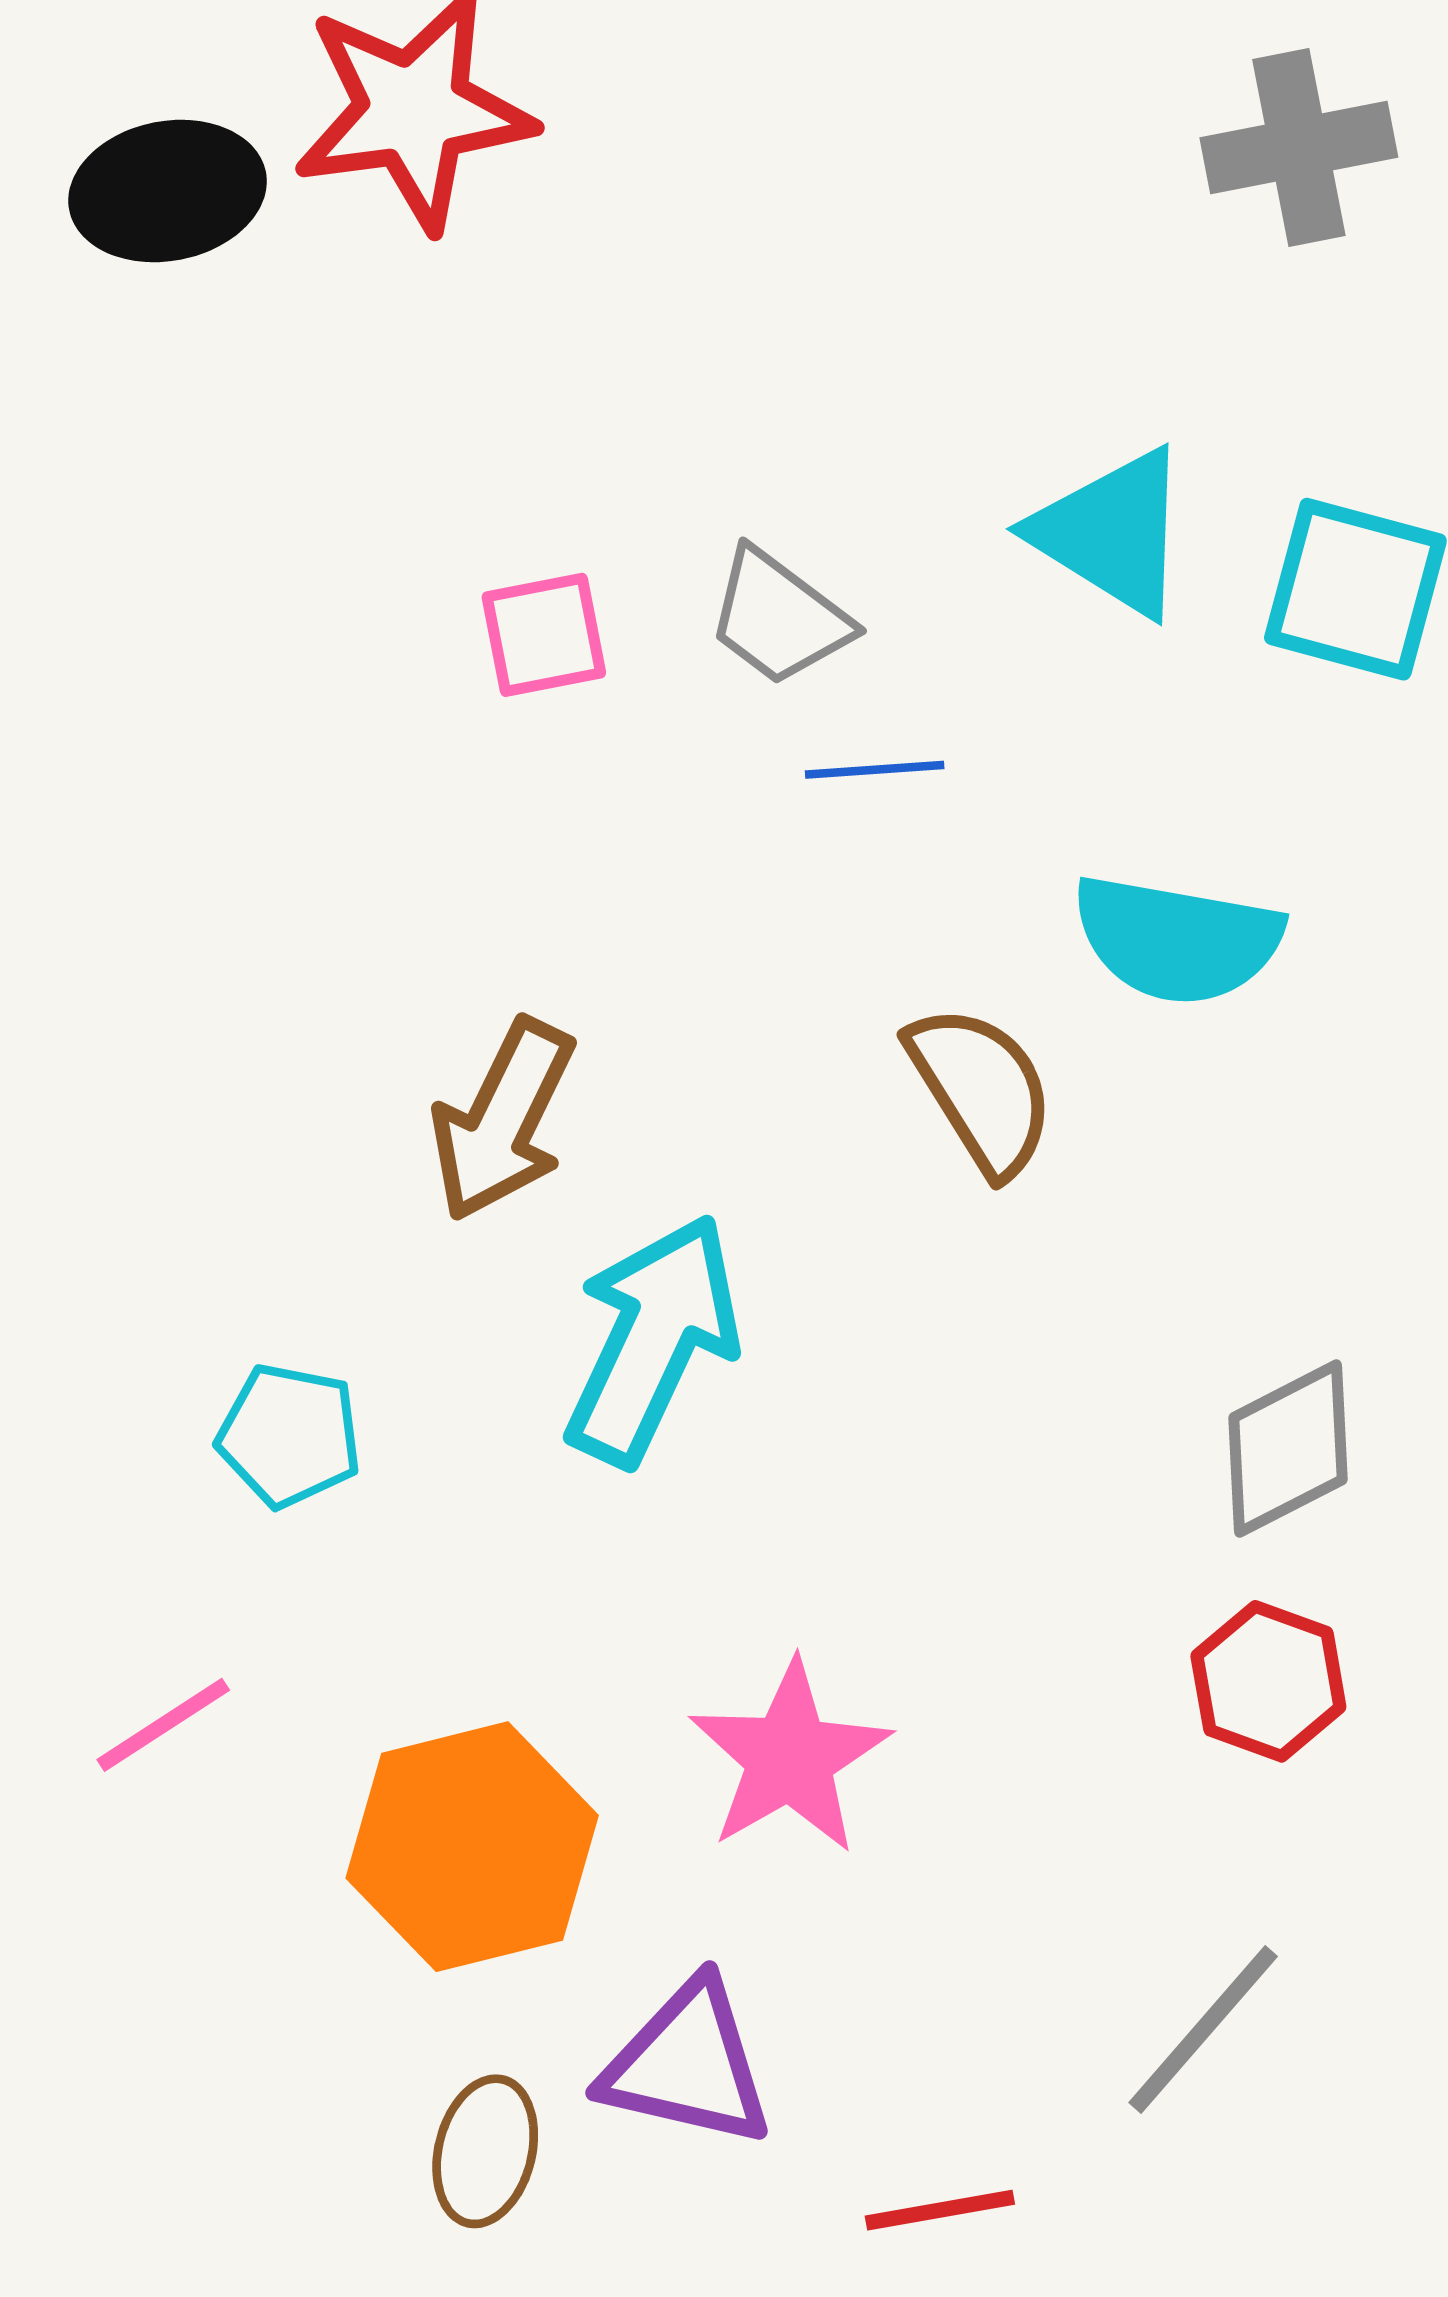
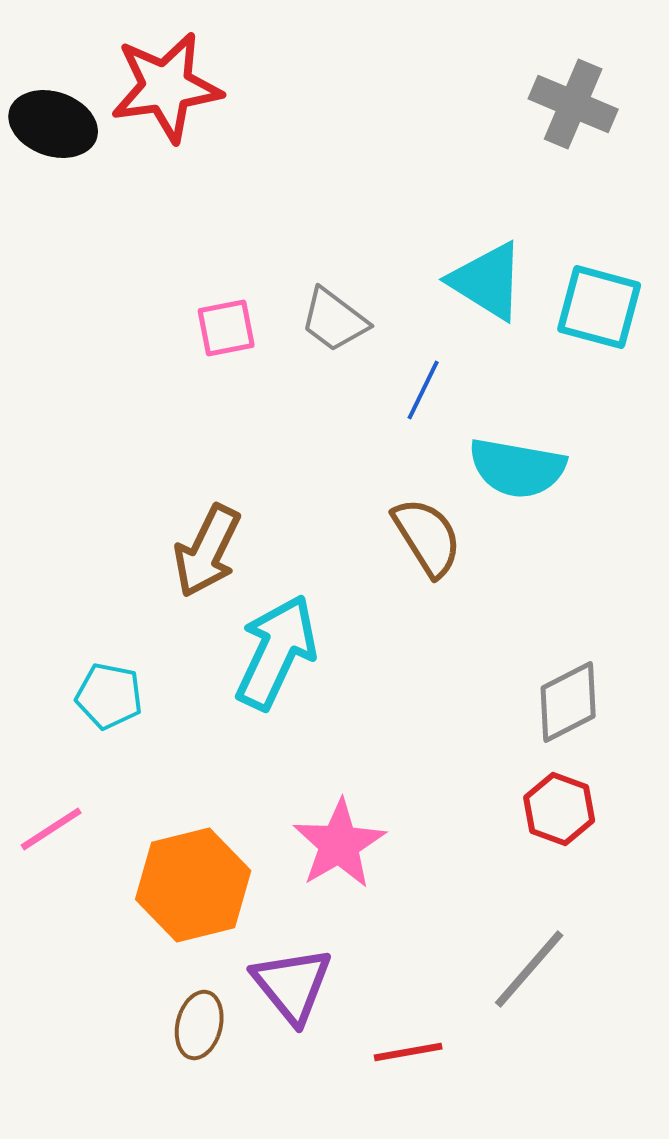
gray cross: (1299, 148) -> (573, 104), turned 34
black ellipse: (168, 191) -> (53, 124), turned 30
blue line: (875, 770) -> (423, 390), moved, turned -60
purple triangle: (688, 2064) -> (292, 985), turned 38

